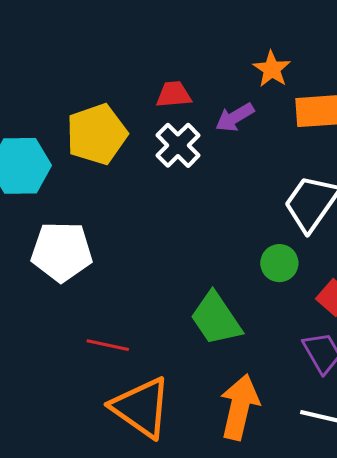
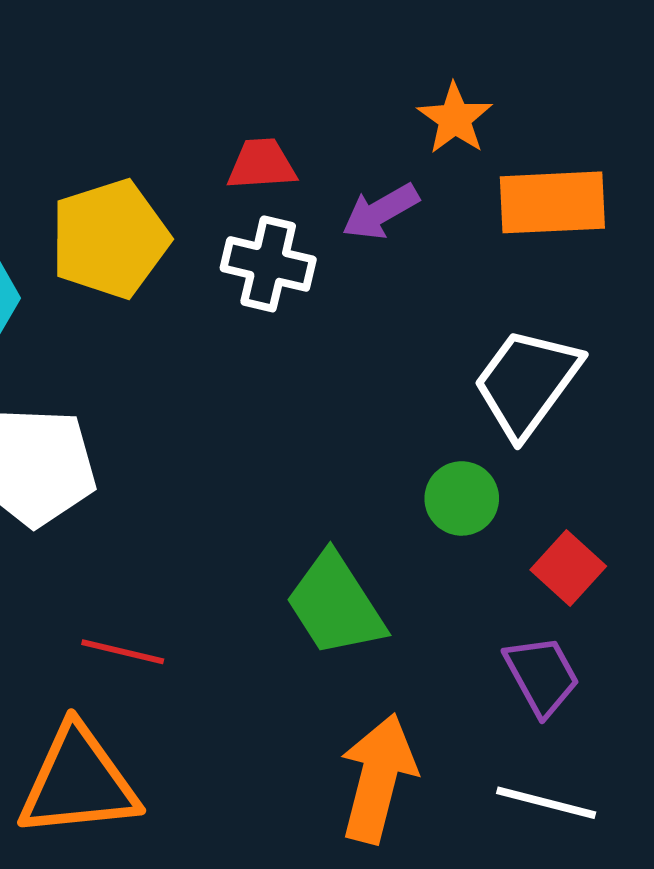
white cross: (178, 145) -> (268, 264), turned -33
orange triangle: (141, 407) -> (78, 782), moved, turned -42

